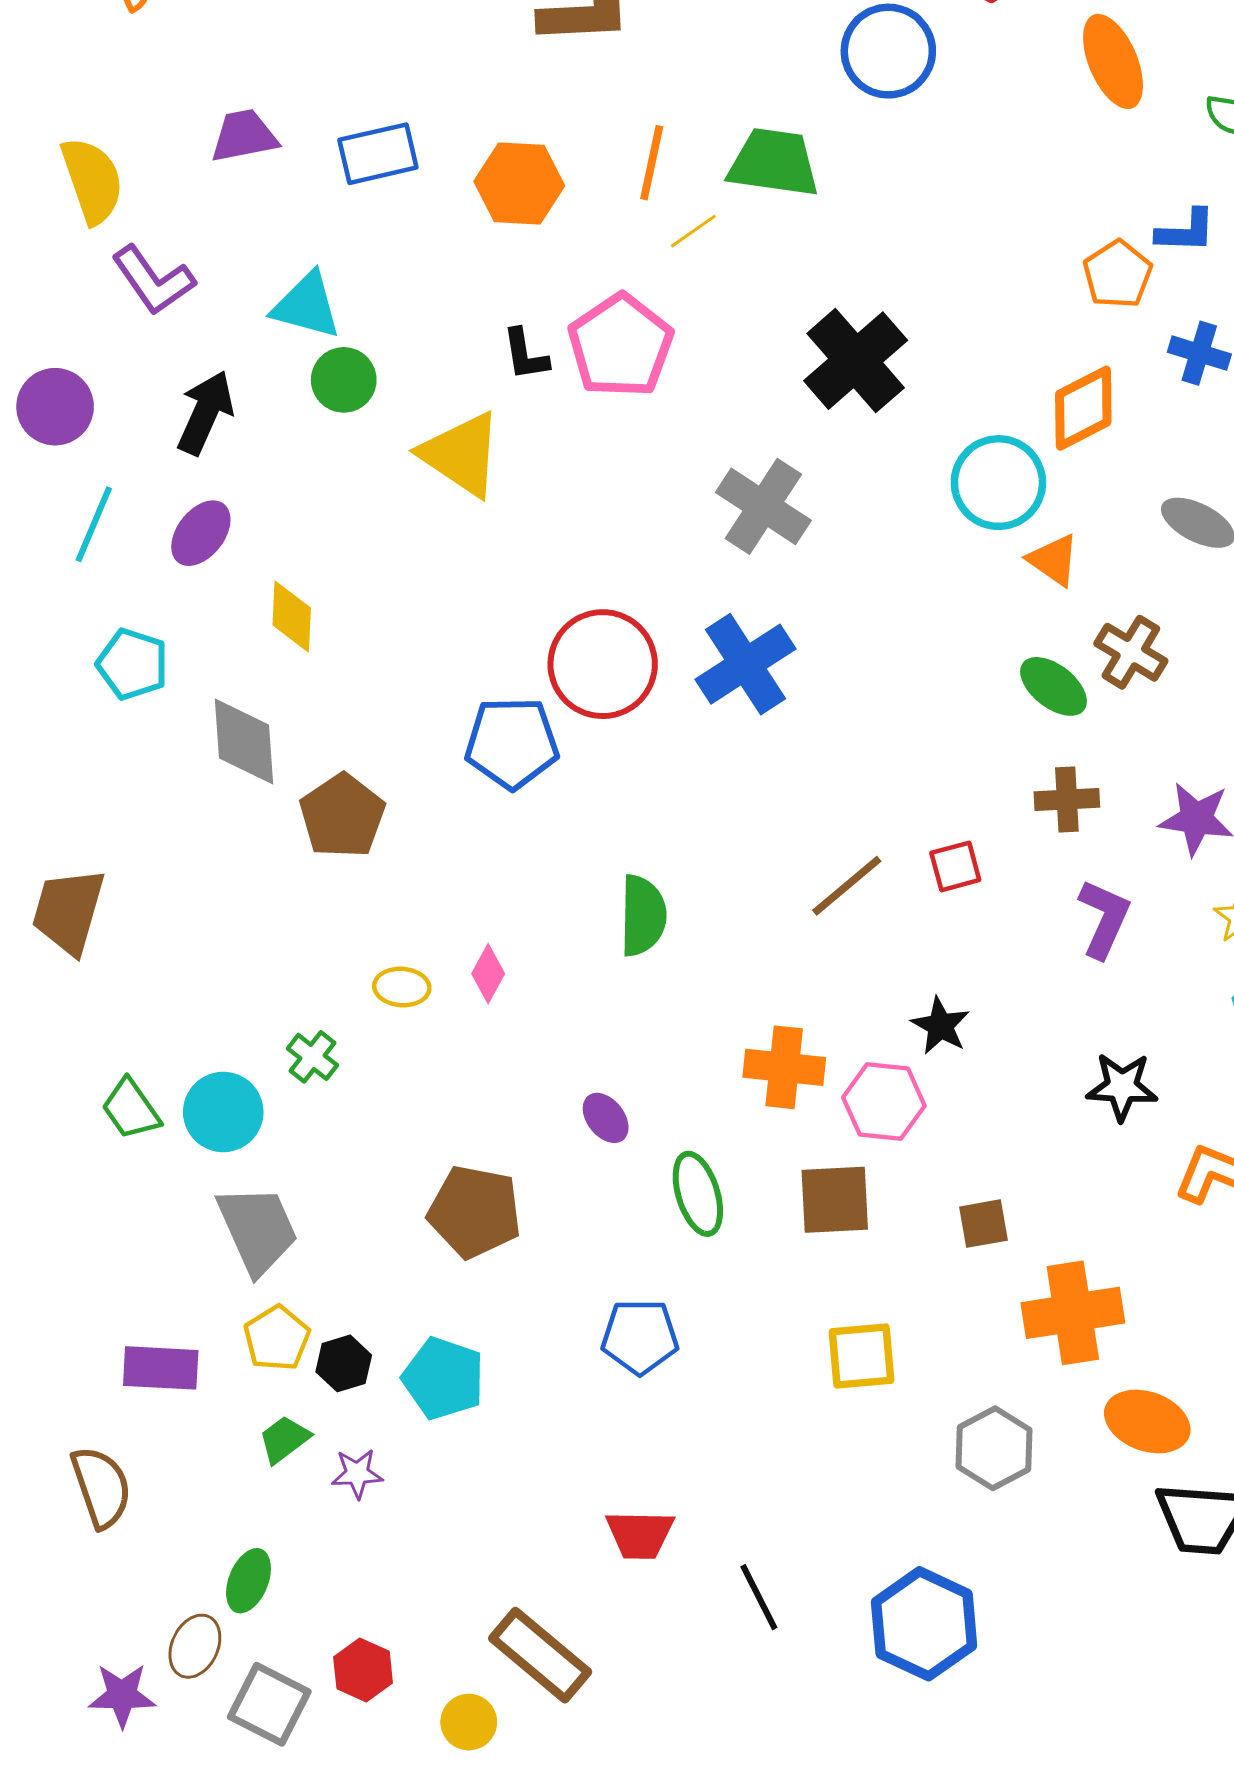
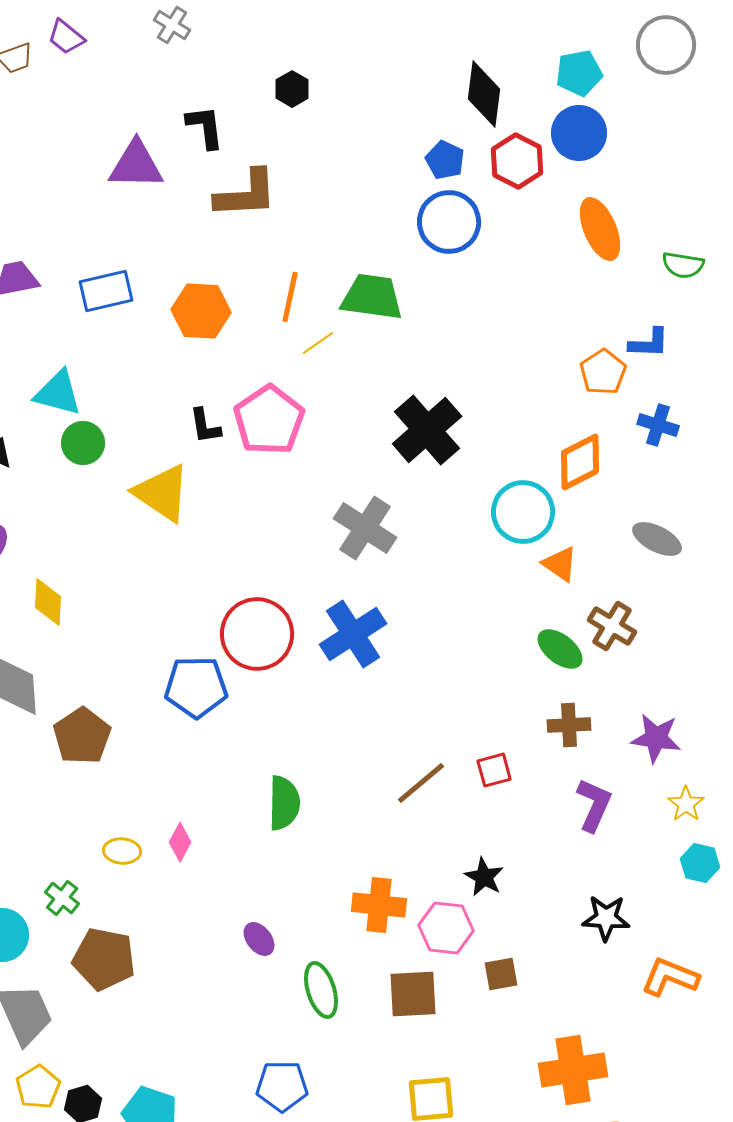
brown pentagon: (475, 1212) -> (104, 959), moved
brown square: (984, 1224) -> (501, 974), moved

